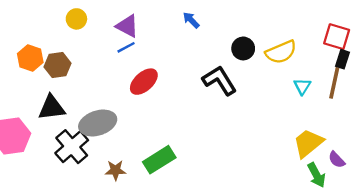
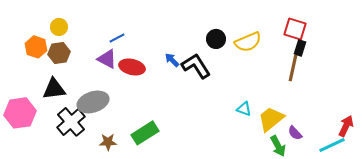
yellow circle: (76, 19) -> (59, 27), moved
blue arrow: (191, 20) -> (172, 60), moved
purple triangle: (127, 26) -> (107, 59), moved
red ellipse: (144, 82) -> (132, 67), turned 55
cyan triangle: (302, 86) -> (244, 109), moved, turned -42

